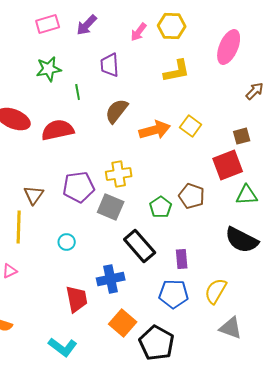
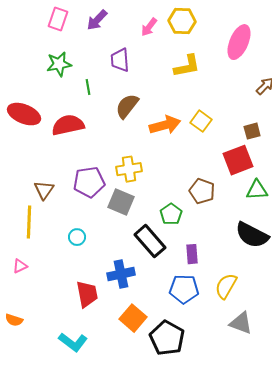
pink rectangle: (48, 24) -> (58, 19), turned -55
green pentagon: (161, 207) -> (171, 214), moved

